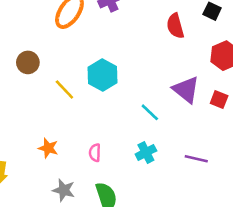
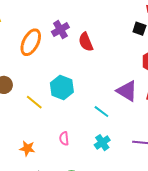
red semicircle: (175, 26) -> (86, 42), moved
pink semicircle: (95, 153) -> (64, 138), moved

